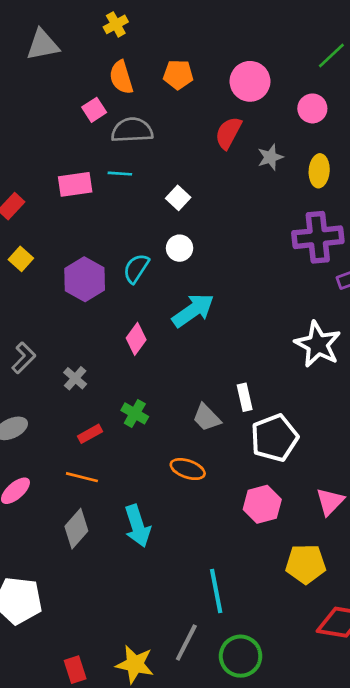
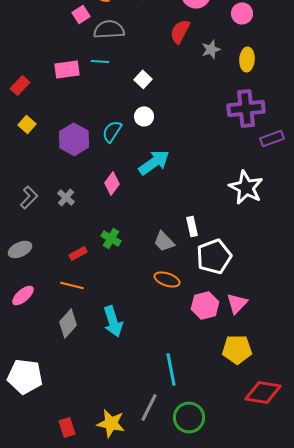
gray cross: (75, 378) -> (66, 197), moved
orange ellipse: (188, 469) -> (167, 279), moved
pink triangle: (330, 502) -> (237, 303), moved

